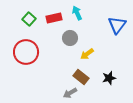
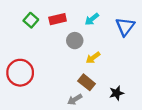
cyan arrow: (77, 13) -> (92, 19), moved, turned -104
red circle: (26, 52) -> (20, 73), moved
black star: (109, 78) -> (117, 93), moved

